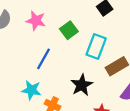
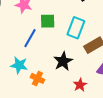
green square: (69, 30) -> (48, 21), moved, turned 35

